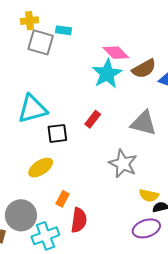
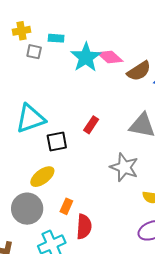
gray square: (41, 42) -> (34, 52), size x0.6
cyan star: (107, 74) -> (86, 57), moved
gray circle: (21, 215) -> (27, 209), moved

